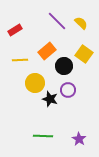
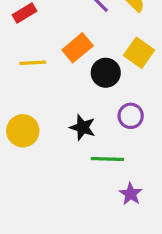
yellow circle: (35, 83) -> (23, 131), moved
purple circle: (68, 90) -> (131, 116), moved
green line: (43, 136) -> (107, 159), moved

